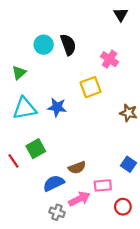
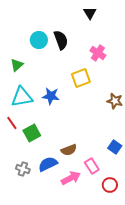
black triangle: (121, 14) -> (90, 13), moved
red line: (13, 161) -> (12, 123), moved
pink rectangle: (103, 185) -> (92, 166), turned 63
gray cross: (57, 212) -> (23, 169), moved

